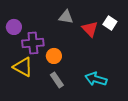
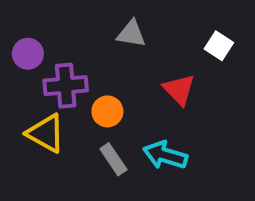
red triangle: (90, 29) -> (179, 90), moved
cyan arrow: (96, 79) -> (165, 155), moved

